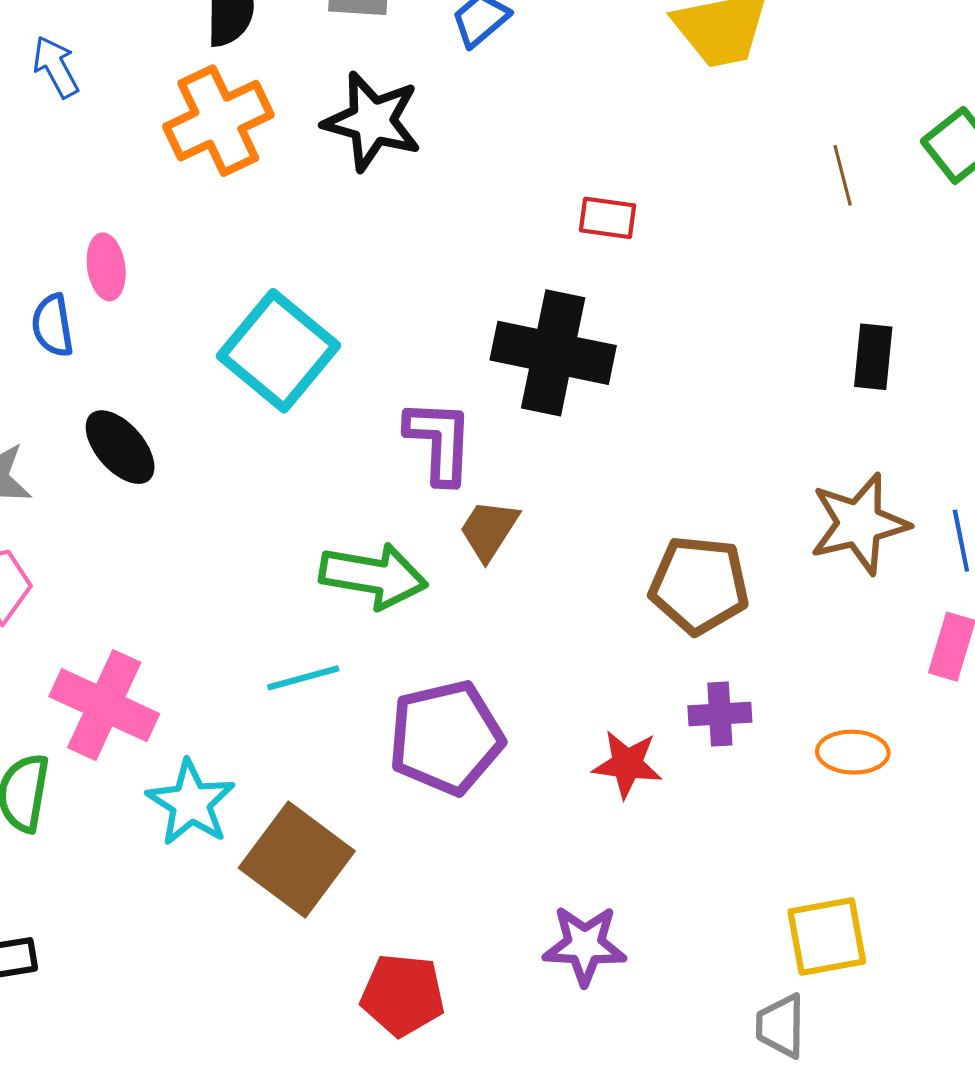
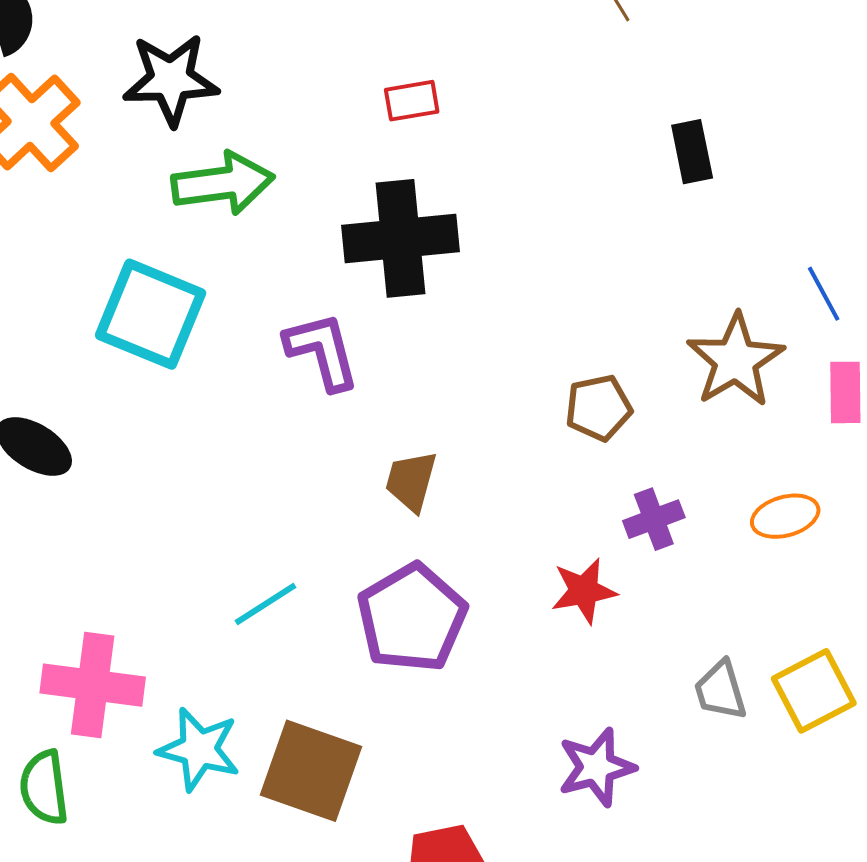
brown star: (859, 524) -> (735, 360), moved
brown trapezoid: (489, 530) -> (411, 481), moved
green arrow: (373, 576) -> (223, 183), moved
brown pentagon: (699, 585) -> (599, 408), size x0.7
gray trapezoid: (781, 1026) -> (720, 690), moved

